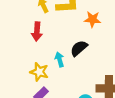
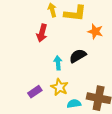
yellow star: (39, 72) -> (60, 87), moved

